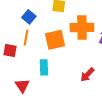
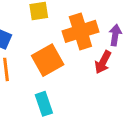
red arrow: (87, 75) -> (103, 62), moved

